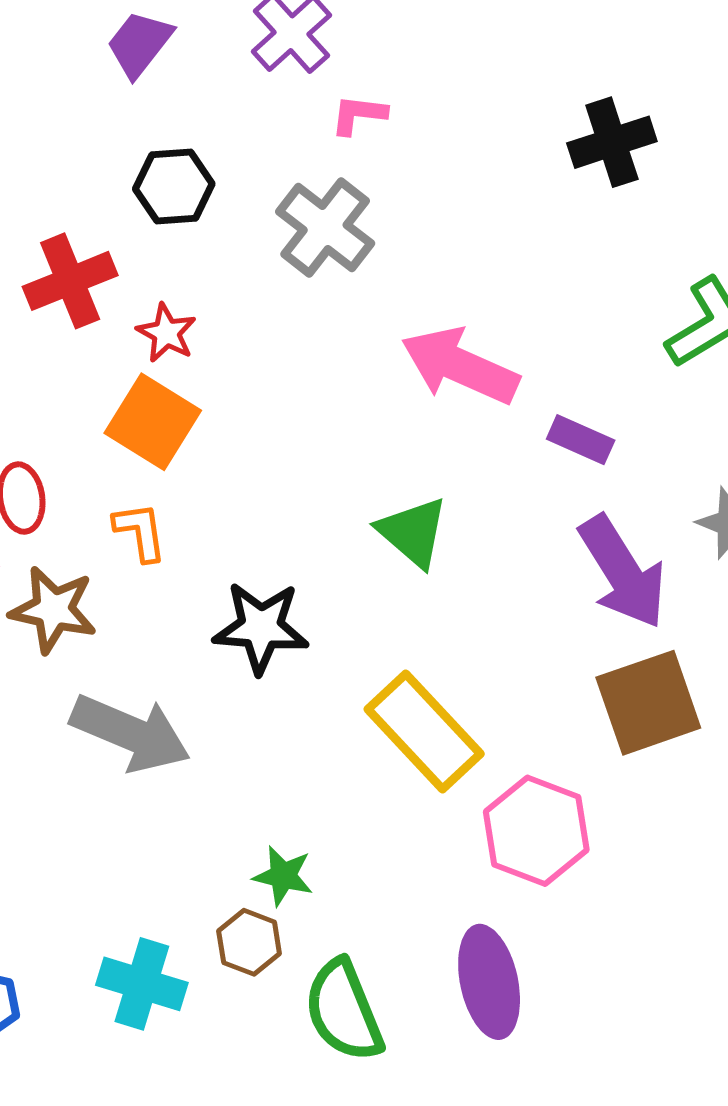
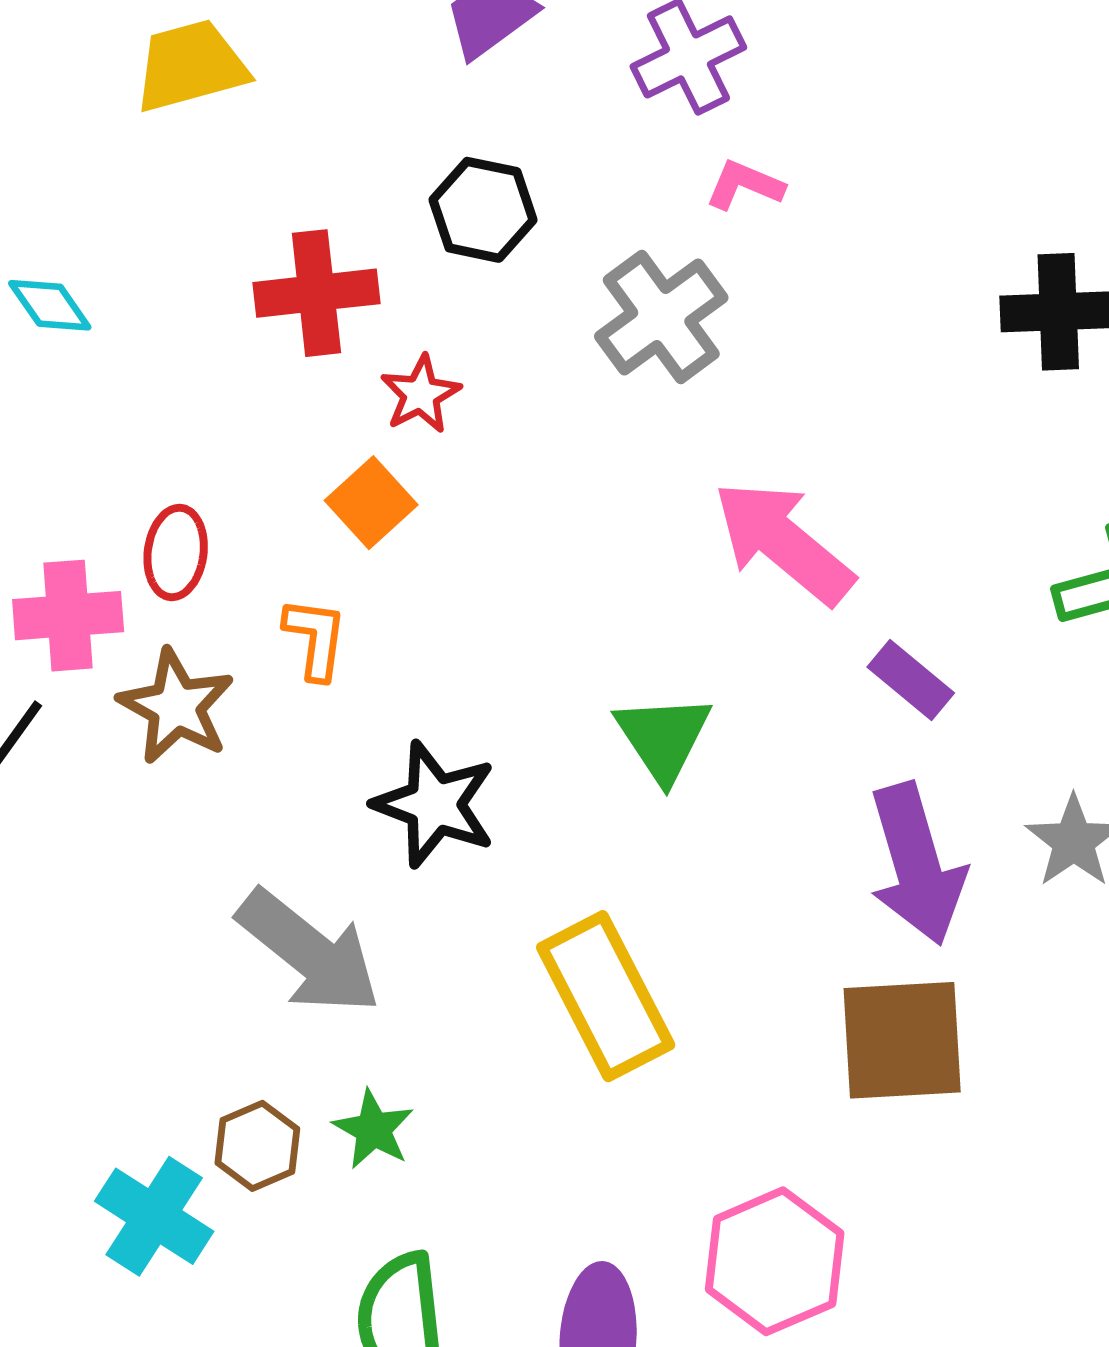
orange square: (153, 422) -> (371, 503), size x0.7
gray arrow: (130, 733) -> (309, 952), moved
pink hexagon: (536, 831) -> (775, 1261), moved
brown hexagon: (249, 942) -> (257, 1146), moved

